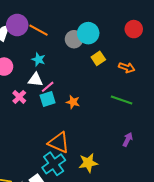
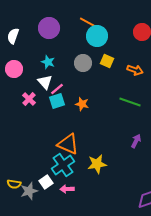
purple circle: (17, 25) -> (49, 28), moved
orange line: (38, 30) -> (89, 23), moved
gray circle: (74, 39) -> (83, 63), moved
yellow square: (98, 58) -> (107, 61), turned -32
white triangle: (35, 80) -> (45, 82), turned 42

